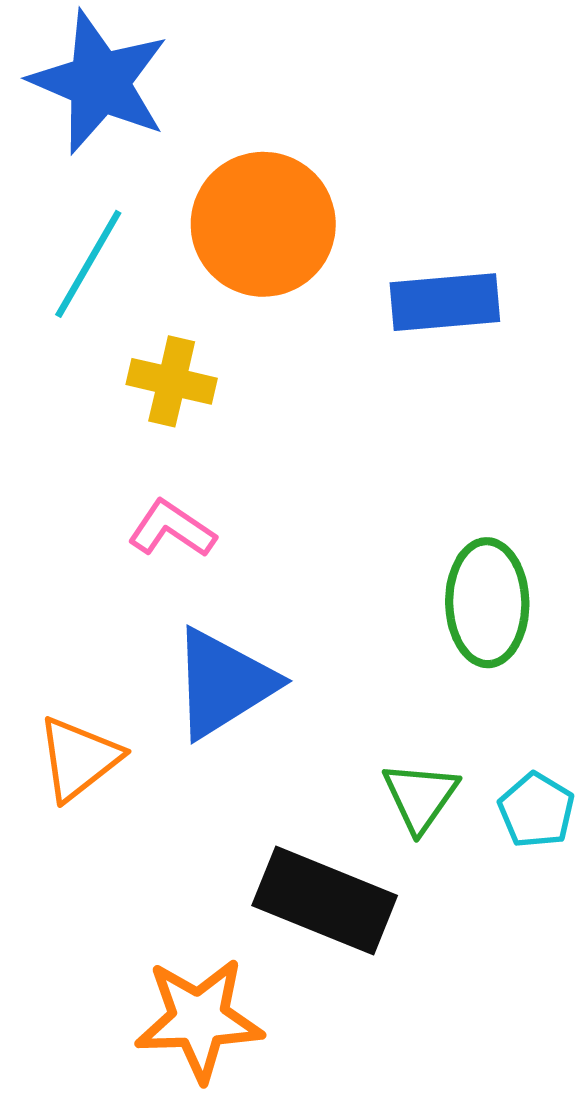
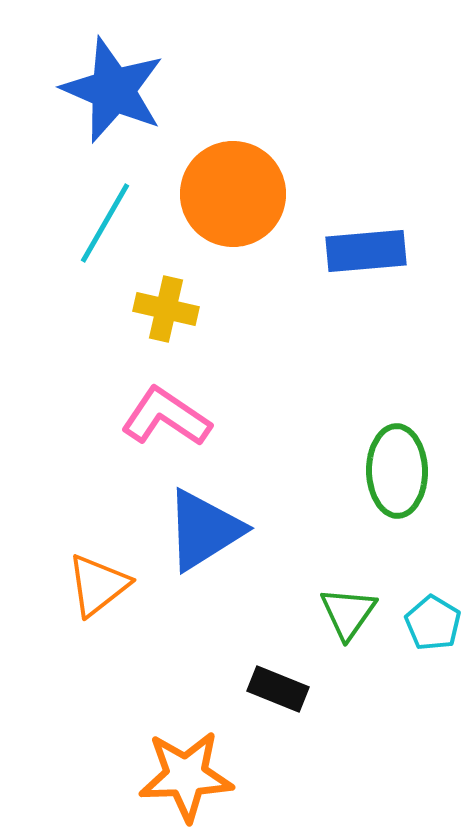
pink L-shape: (172, 529) -> (166, 417), size x1.4
black rectangle: (325, 900) -> (278, 689), size x0.6

